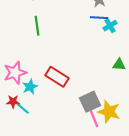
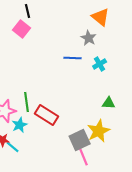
blue line: (99, 18) -> (73, 58), moved
green line: (37, 26) -> (27, 102), moved
yellow star: (109, 112) -> (99, 131), moved, turned 30

